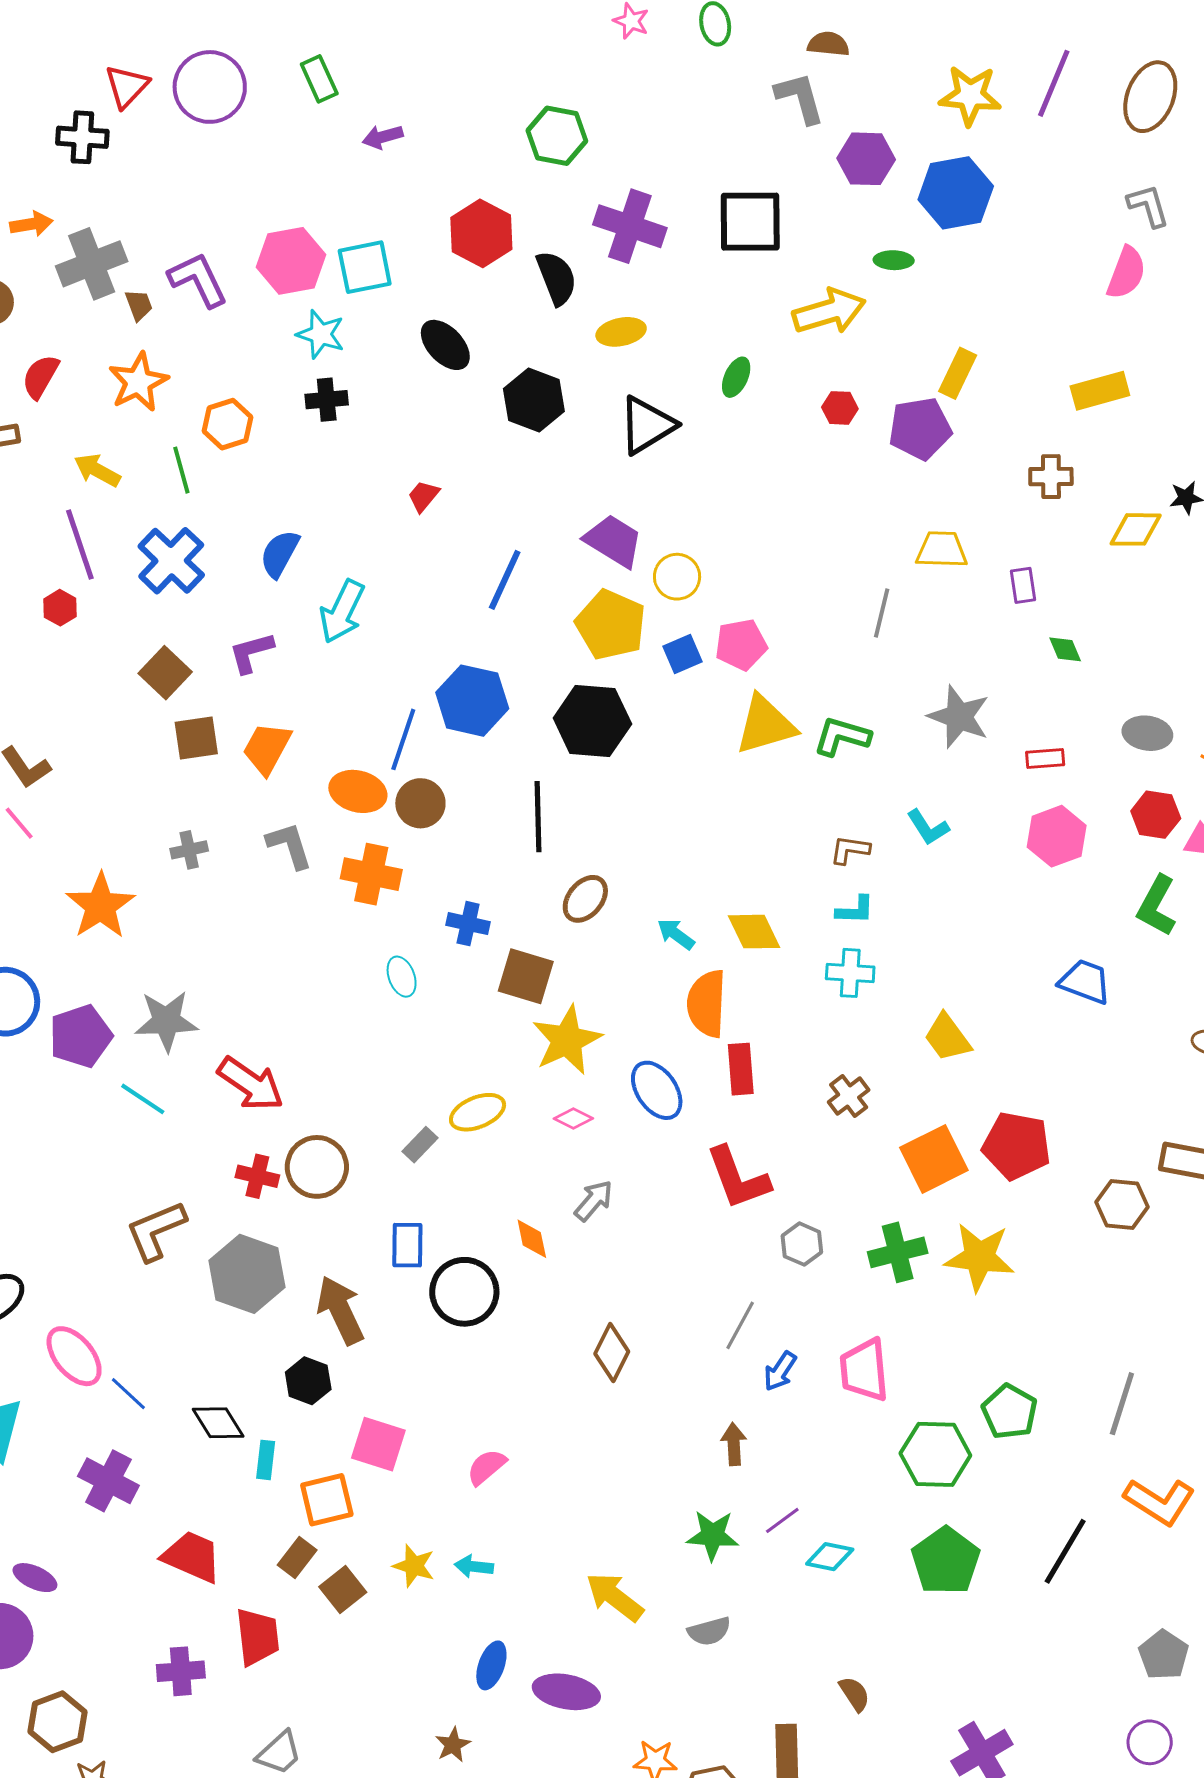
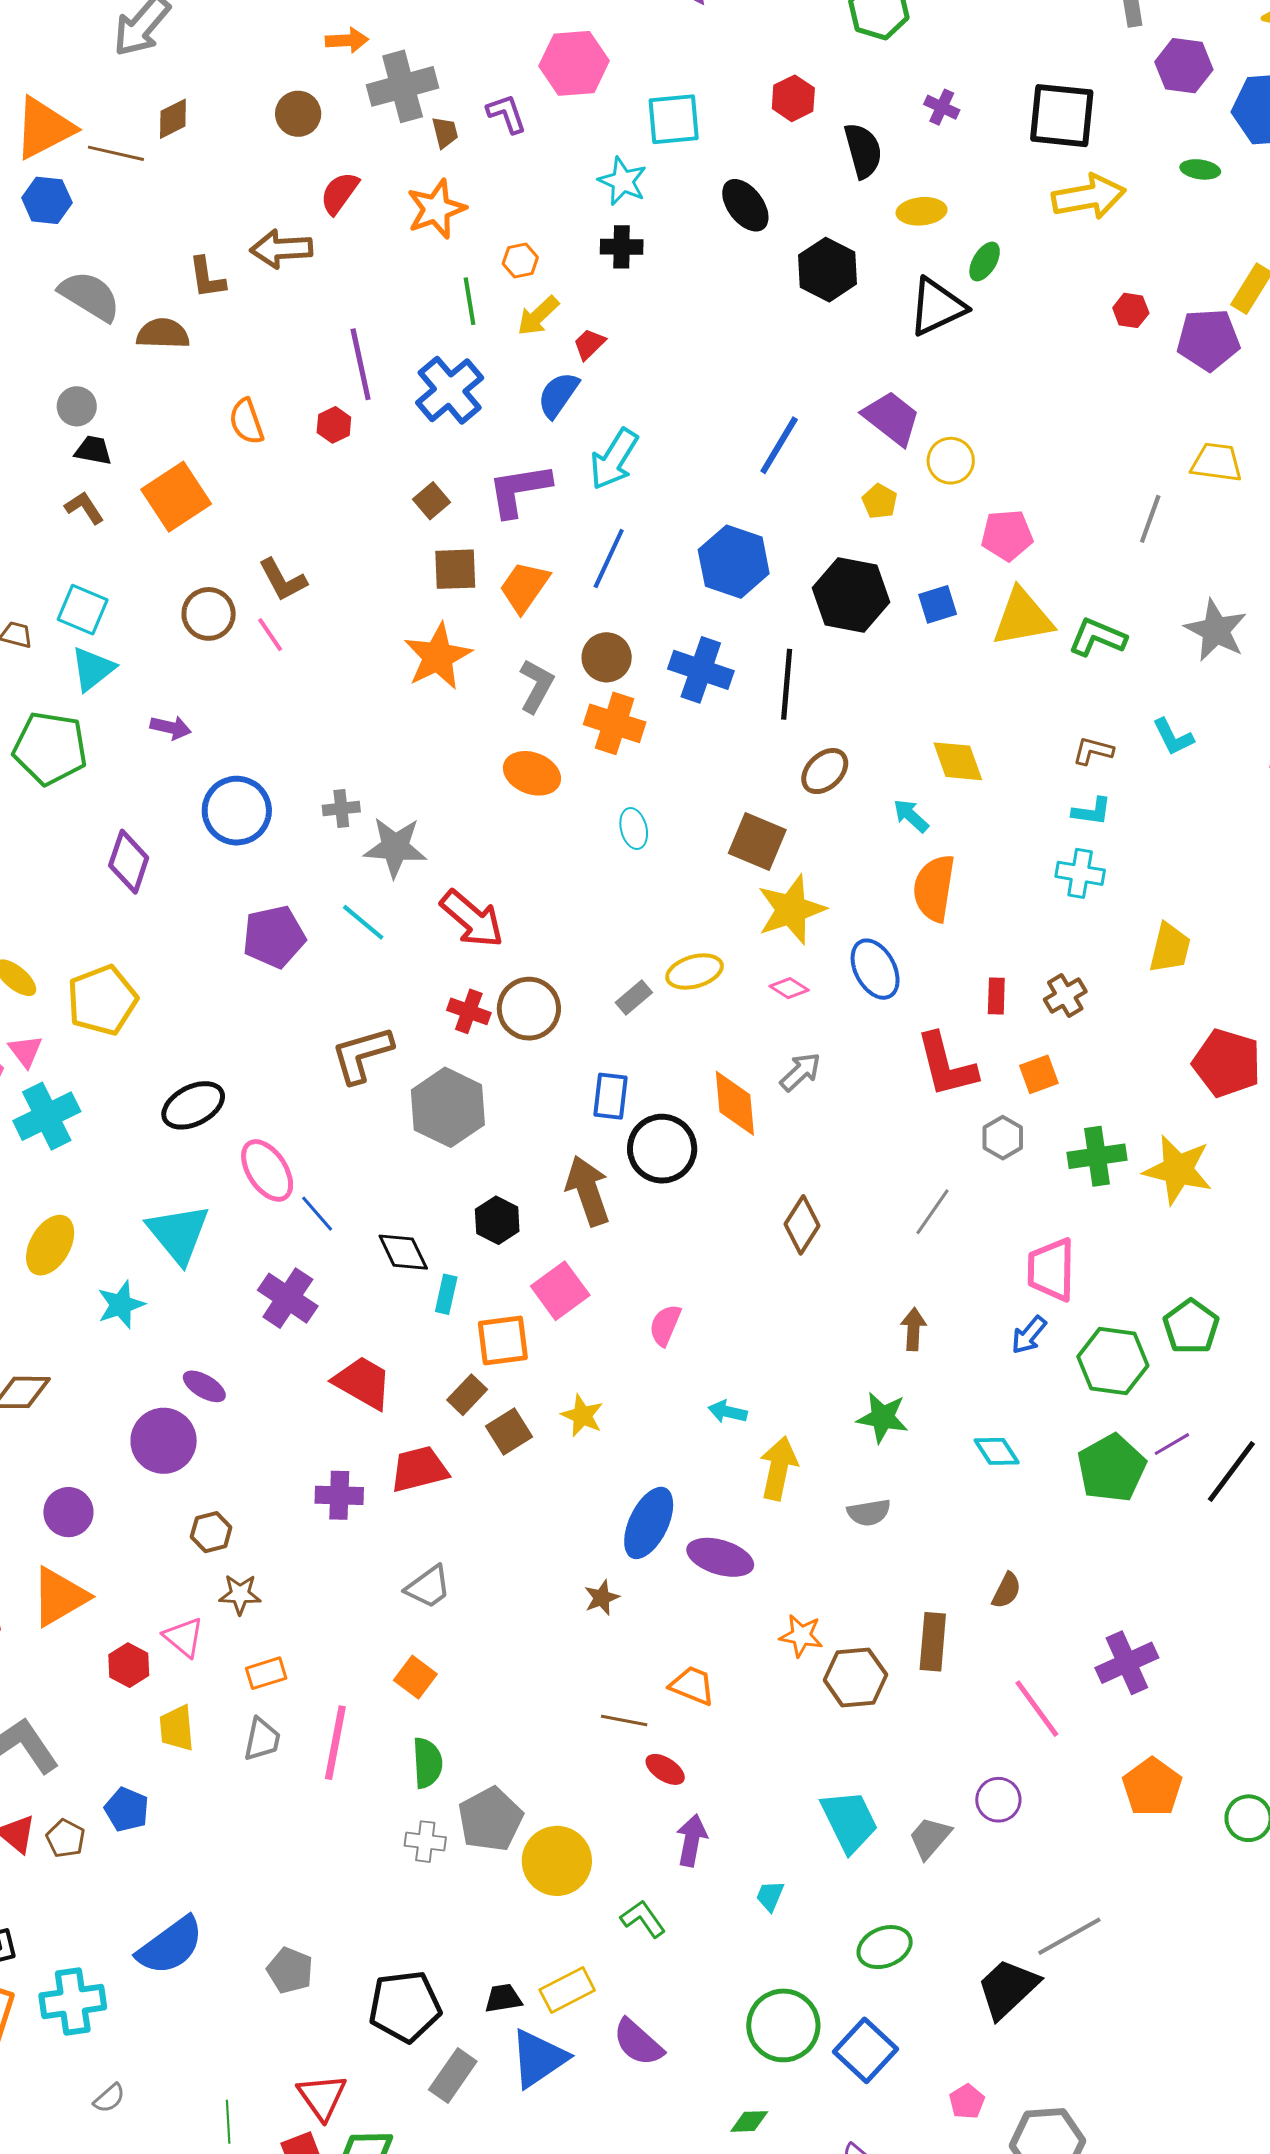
purple cross: (630, 226) -> (942, 107), size x0.5
red hexagon: (481, 233) -> (793, 98), size x0.7
pink hexagon: (291, 261) -> (574, 63), moved
purple L-shape: (198, 280) -> (507, 114), size x0.7
yellow arrow: (829, 311) -> (1089, 197), moved
green ellipse: (736, 377) -> (985, 262), moved
orange hexagon: (227, 424) -> (520, 260), size x0.7
yellow arrow: (97, 470) -> (538, 316), moved, turned -78
red trapezoid: (423, 496) -> (589, 344), moved
yellow pentagon: (611, 625) -> (880, 501), size x0.5
purple L-shape: (251, 652) -> (519, 490), size x1.4
blue square: (683, 654) -> (938, 604), moved
brown square: (165, 673) -> (431, 501), size x0.7
blue line: (403, 739) -> (609, 559), moved
orange ellipse: (358, 791) -> (532, 773), moved
brown circle: (420, 803) -> (607, 657), moved
gray L-shape: (289, 845) -> (536, 686), turned 40
gray cross: (189, 850) -> (341, 809), moved
orange star: (100, 906) -> (438, 656), moved
blue cross: (468, 924) -> (701, 670), moved, size x1.5
yellow diamond: (754, 932) -> (958, 761), moved
purple pentagon: (81, 1036) -> (274, 937), moved
yellow trapezoid: (947, 1037) -> (1170, 948), turned -136
red rectangle: (741, 1069) -> (996, 996), moved, size x0.7
orange square: (934, 1159) -> (1039, 1074), moved, size x0.6
orange diamond: (532, 1239) -> (735, 1103), size x1.6
brown arrow: (340, 1310) -> (588, 1191), moved
blue arrow: (780, 1371) -> (1029, 1335), moved
pink square: (378, 1444) -> (560, 1291), turned 30
pink semicircle: (486, 1467) -> (665, 1325), turned -33
purple line: (782, 1520) -> (1172, 1444), moved
cyan diamond: (830, 1557) -> (997, 1451), turned 39
cyan arrow: (474, 1566) -> (728, 1412), moved
yellow arrow: (615, 1597) -> (779, 1468), turned 58
red trapezoid: (257, 1637) -> (419, 1469), turned -104
blue ellipse: (491, 1665) -> (649, 1523), size x1.5
brown semicircle: (855, 1694) -> (1007, 1591), turned 54
brown hexagon: (57, 1722) -> (211, 1532), size x0.7

